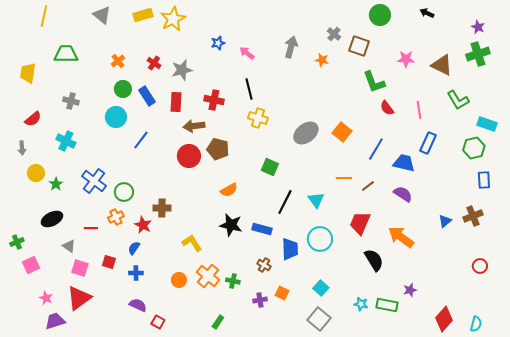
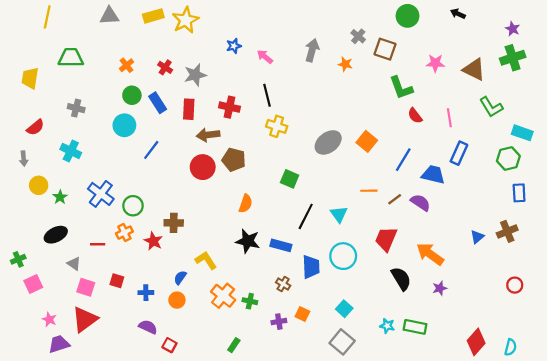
gray triangle: (102, 15) -> (109, 16), turned -42
orange semicircle: (229, 190) -> (246, 204), turned -42
purple semicircle: (403, 194) -> (420, 202), moved
blue semicircle: (134, 248) -> (180, 278), moved
orange circle: (179, 280) -> (177, 300), moved
purple star: (410, 290) -> (440, 288), moved

